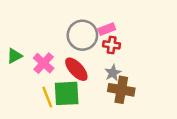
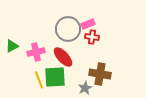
pink cross: (44, 63) -> (36, 52), turned 36
gray star: (113, 73) -> (85, 88), moved

